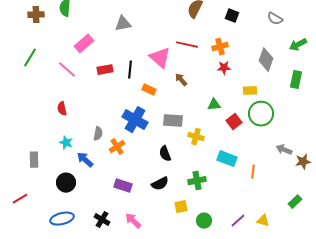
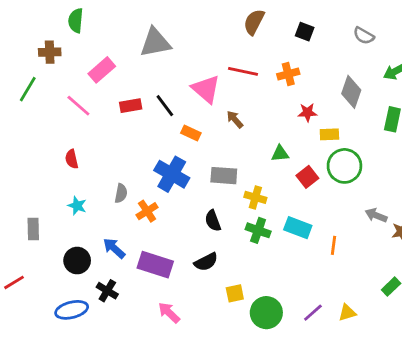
brown cross: (36, 15) -> (50, 52), moved
gray triangle: (123, 24) -> (155, 43), size x1.4
red star: (224, 68) -> (307, 112), moved
black line: (130, 70) -> (165, 106), turned -42
blue arrow: (85, 160) -> (114, 248), moved
green cross: (197, 181) -> (258, 230), moved, turned 30
purple rectangle: (123, 186) -> (155, 265), size x1.4
black cross: (102, 220) -> (107, 291), moved
green circle: (204, 221) -> (266, 313), size x1.5
yellow triangle: (263, 221) -> (347, 313), turned -32

